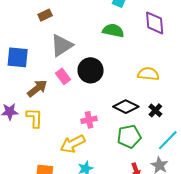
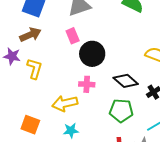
black circle: (91, 70) -> (92, 54), moved
brown arrow: (37, 88) -> (30, 35), moved

